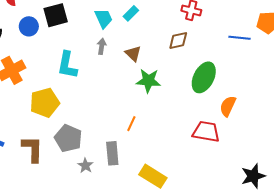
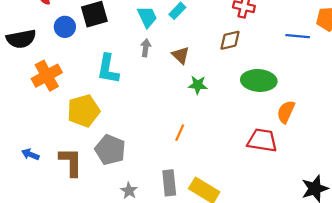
green ellipse: (204, 77) -> (259, 80), turned 68
green star: (148, 81) -> (198, 85), size x0.7
gray rectangle: (112, 153) -> (169, 183), moved
gray star: (85, 166) -> (129, 191), moved

